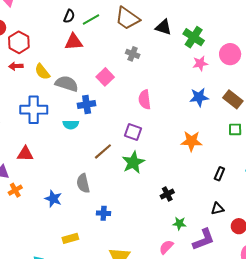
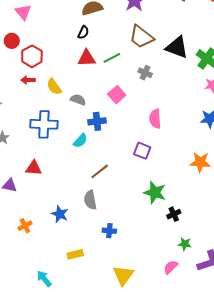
green line: (91, 20) -> (112, 58), moved
black triangle: (163, 27) -> (177, 47), size x1.4
gray semicircle: (67, 84) -> (78, 100), size x0.7
cyan semicircle: (71, 125) -> (80, 141), turned -49
brown line: (103, 151) -> (100, 171), moved
green star: (133, 162) -> (155, 192), moved, turned -30
orange cross: (15, 190) -> (25, 226), moved

